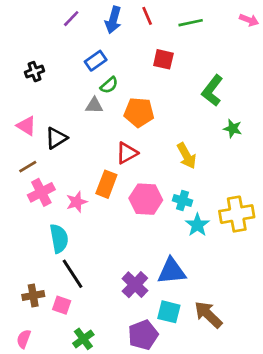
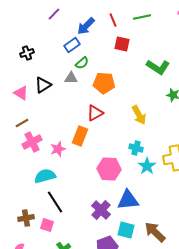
red line: (147, 16) -> (113, 20), moved
blue arrow: (113, 20) -> (86, 26), moved, turned 30
green L-shape: (212, 91) -> (158, 67), turned -95
black triangle: (56, 138) -> (43, 85), moved
pink hexagon: (146, 199) -> (109, 169), moved
cyan semicircle: (59, 239) -> (45, 176), turned -95

